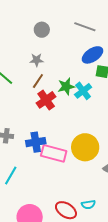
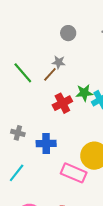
brown line: (38, 81) -> (50, 74), moved
pink rectangle: (54, 153) -> (74, 173), moved

